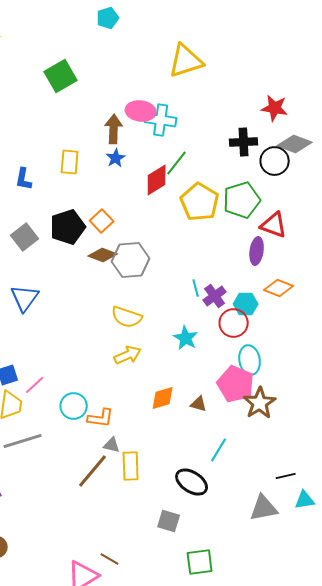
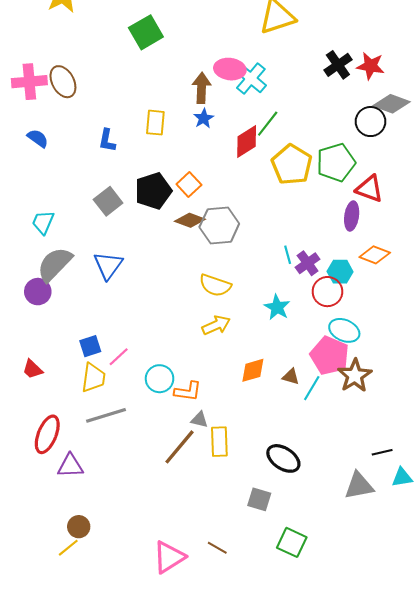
cyan cross: (161, 120) -> (251, 79), turned 32
black cross: (244, 142) -> (338, 65), moved, turned -32
cyan ellipse: (250, 360) -> (344, 330), turned -56
cyan line: (219, 450) -> (312, 388), moved
brown line: (110, 559) -> (217, 548), moved
green square: (200, 562) -> (292, 542), turned 32

